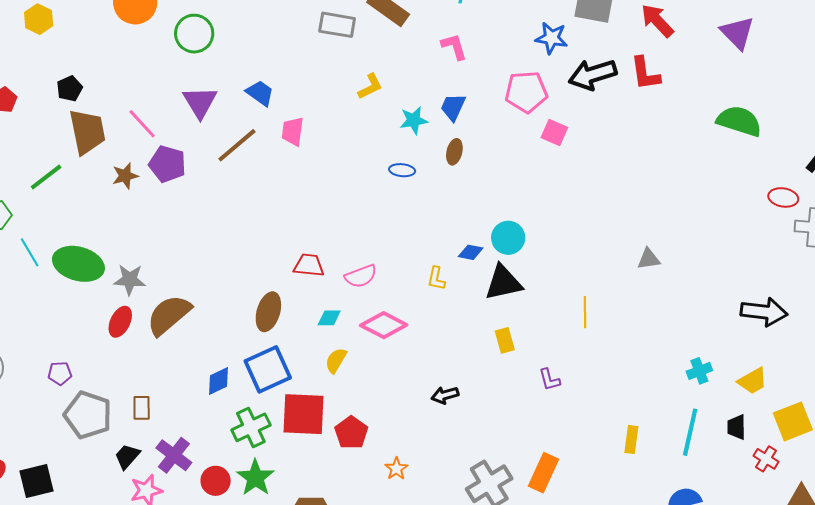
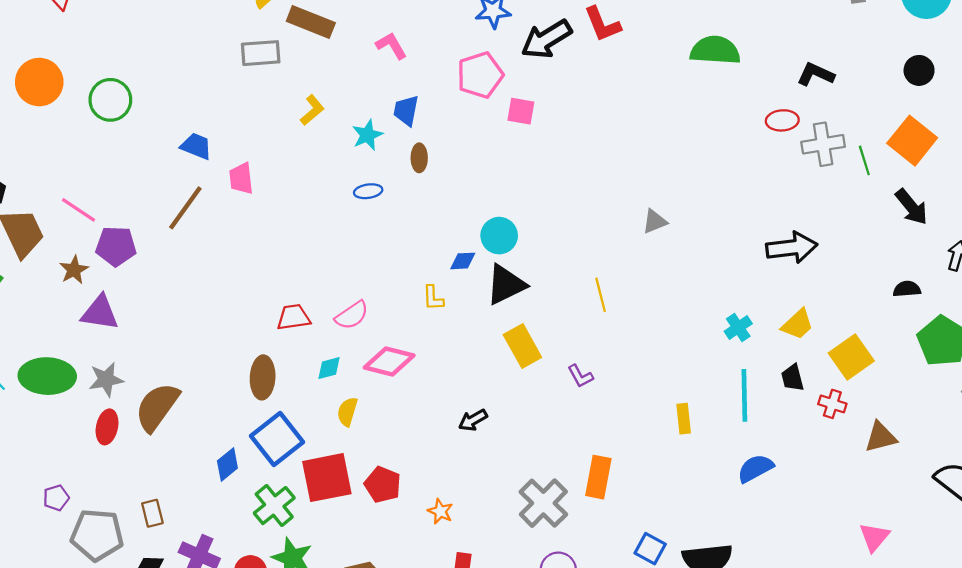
purple triangle: (200, 102) -> (100, 313), moved, turned -36
yellow rectangle: (505, 340) -> (522, 346), size x1.5

